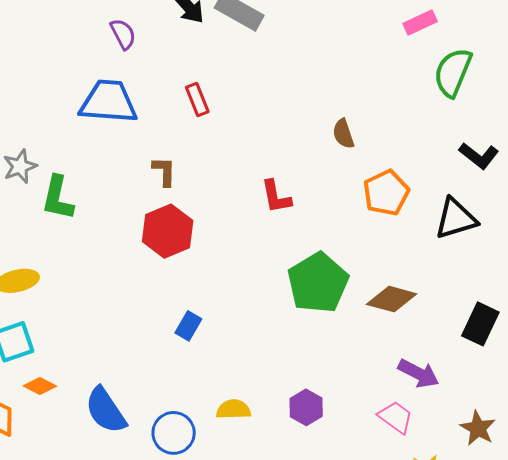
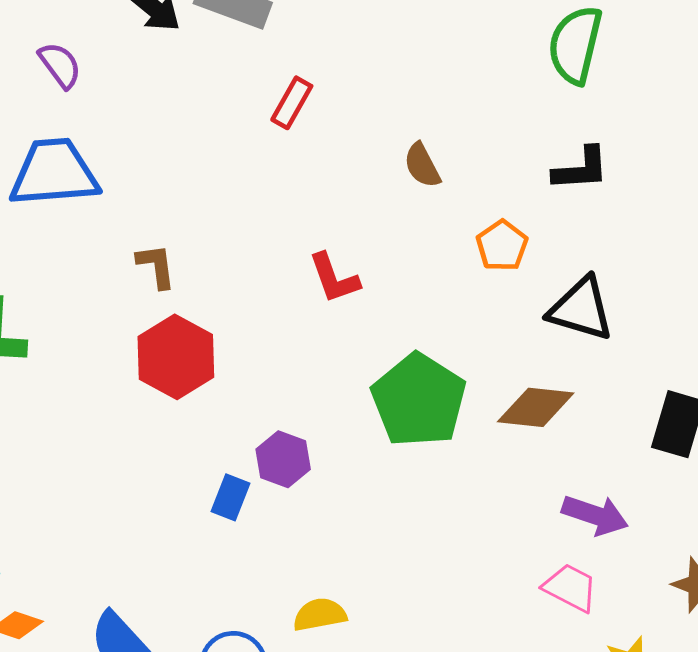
red rectangle: (197, 100) -> (292, 103), moved, turned 60
black L-shape: (479, 156) -> (581, 169), moved, turned -33
orange pentagon: (386, 193) -> (502, 246), size x0.7
black triangle: (456, 219) -> (581, 309), moved, turned 42
purple hexagon: (306, 407) -> (283, 459), moved

